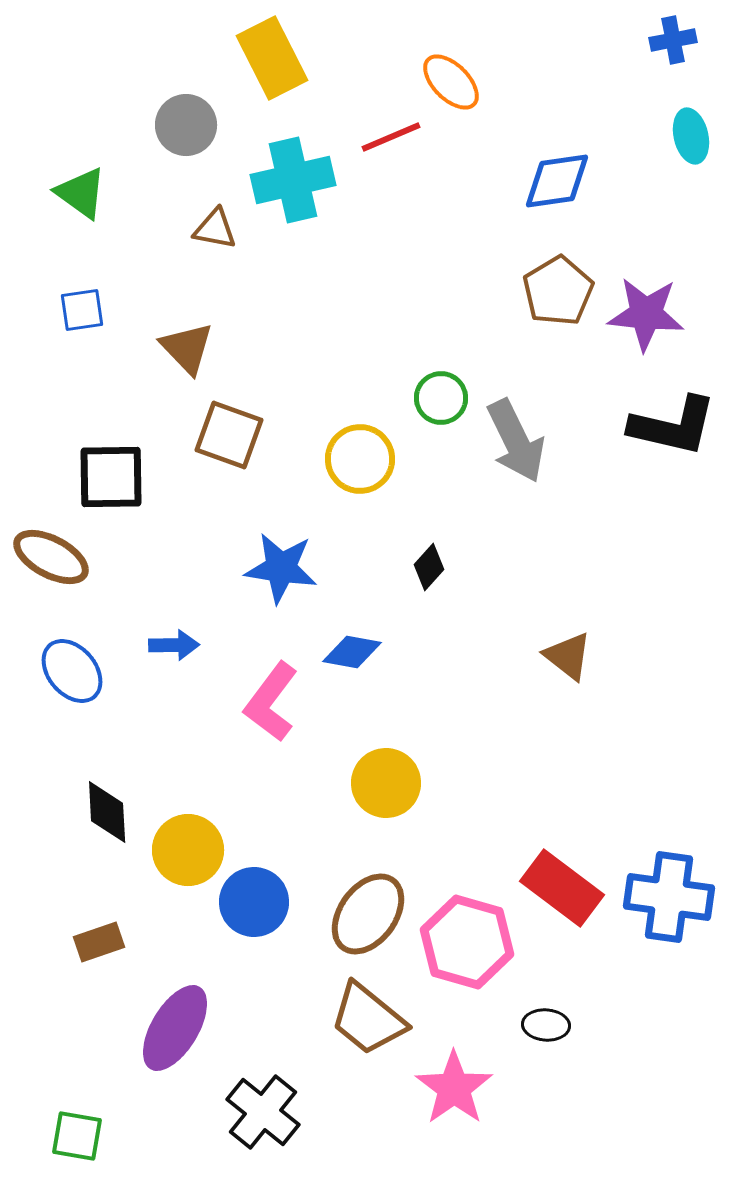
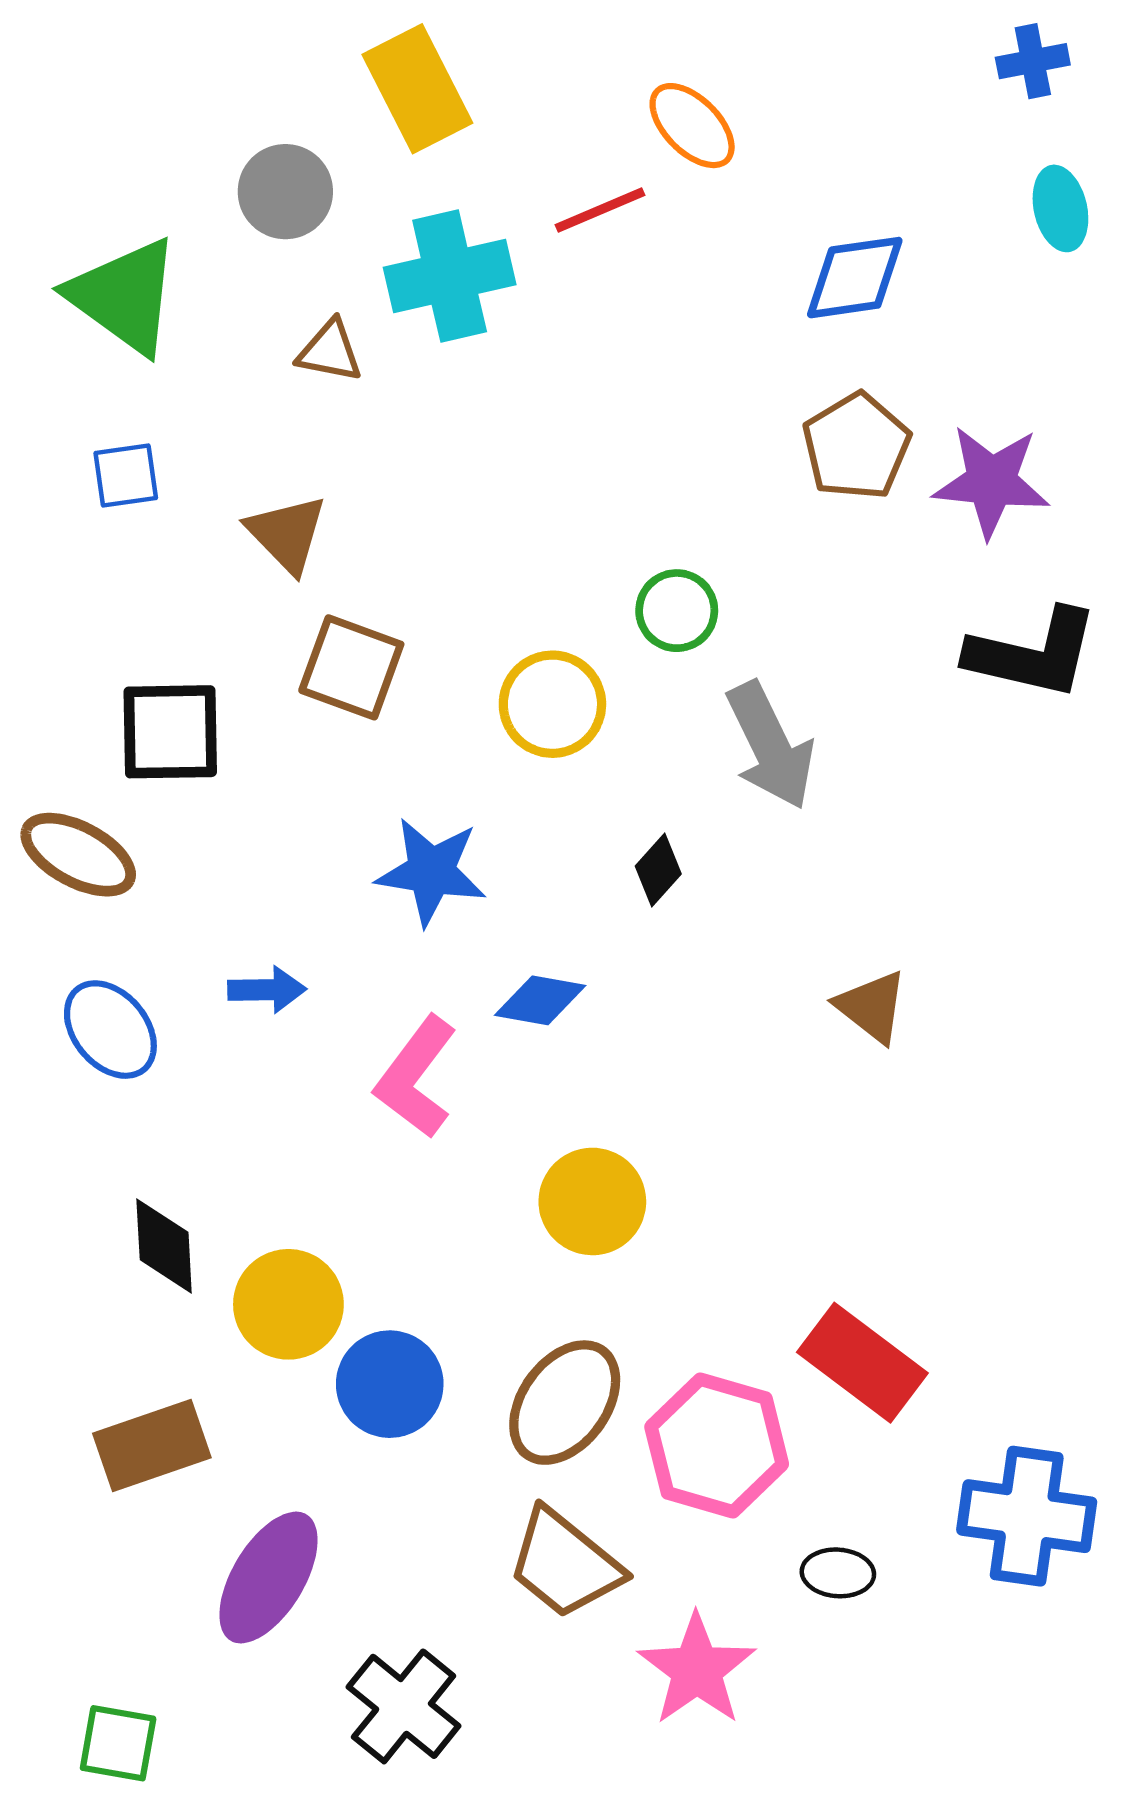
green triangle: (81, 193) -> (124, 296), size x1.5
gray arrow: (516, 441) -> (770, 746), moved
blue cross: (669, 897) -> (1027, 1516), moved
brown rectangle: (99, 942) -> (152, 1446), size x1.5

